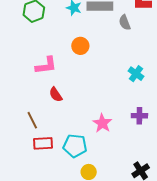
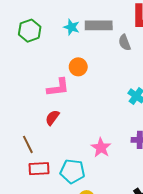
pink L-shape: (46, 65) -> (58, 87), moved
red semicircle: (56, 95) -> (52, 118), turned 70

